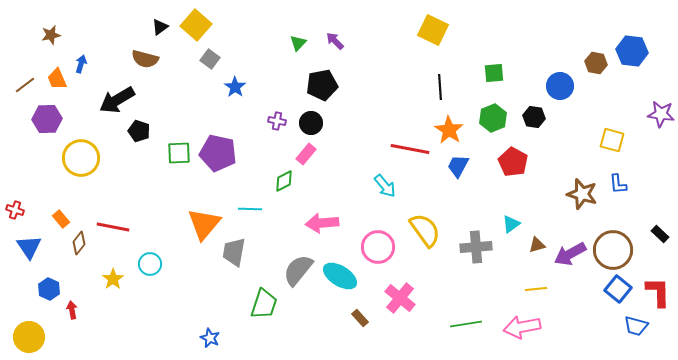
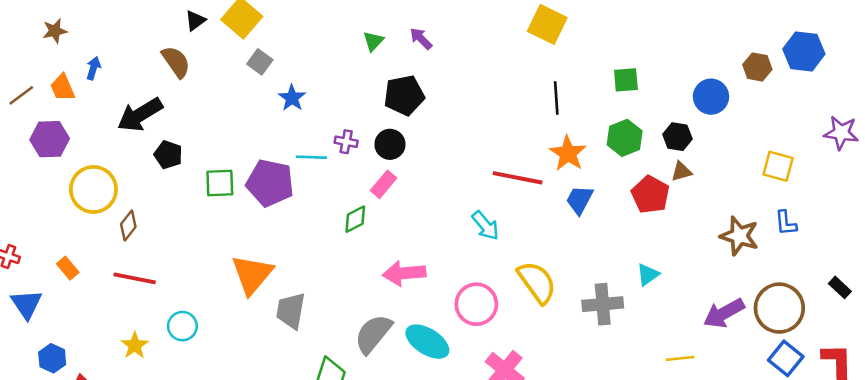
brown semicircle: (145, 59) -> (176, 62), turned -140
cyan line: (250, 209) -> (311, 157), moved
brown diamond: (79, 243) -> (128, 226), moved
brown triangle: (537, 245) -> (681, 171), moved

